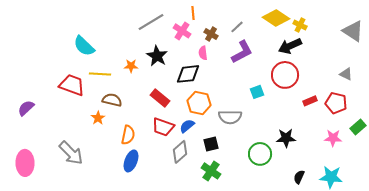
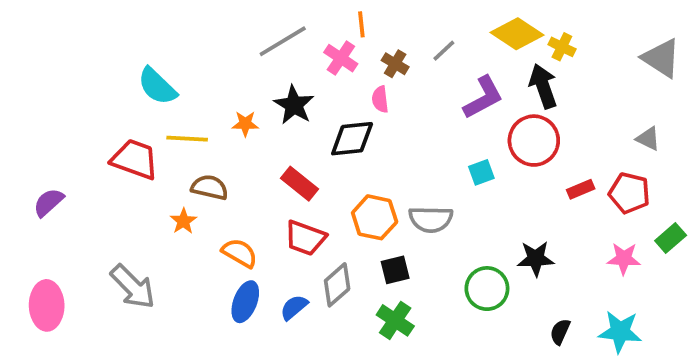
black arrow: (290, 46) -> (543, 86), turned 95
purple L-shape: (242, 52) -> (483, 97), moved
orange hexagon: (199, 103) -> (375, 217), moved
blue semicircle: (187, 126) -> (294, 307), moved
orange semicircle: (128, 135) -> (240, 253), turned -72

